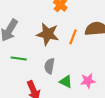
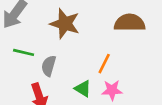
orange line: (73, 37) -> (104, 64), moved
gray semicircle: (49, 66) -> (49, 66), moved

